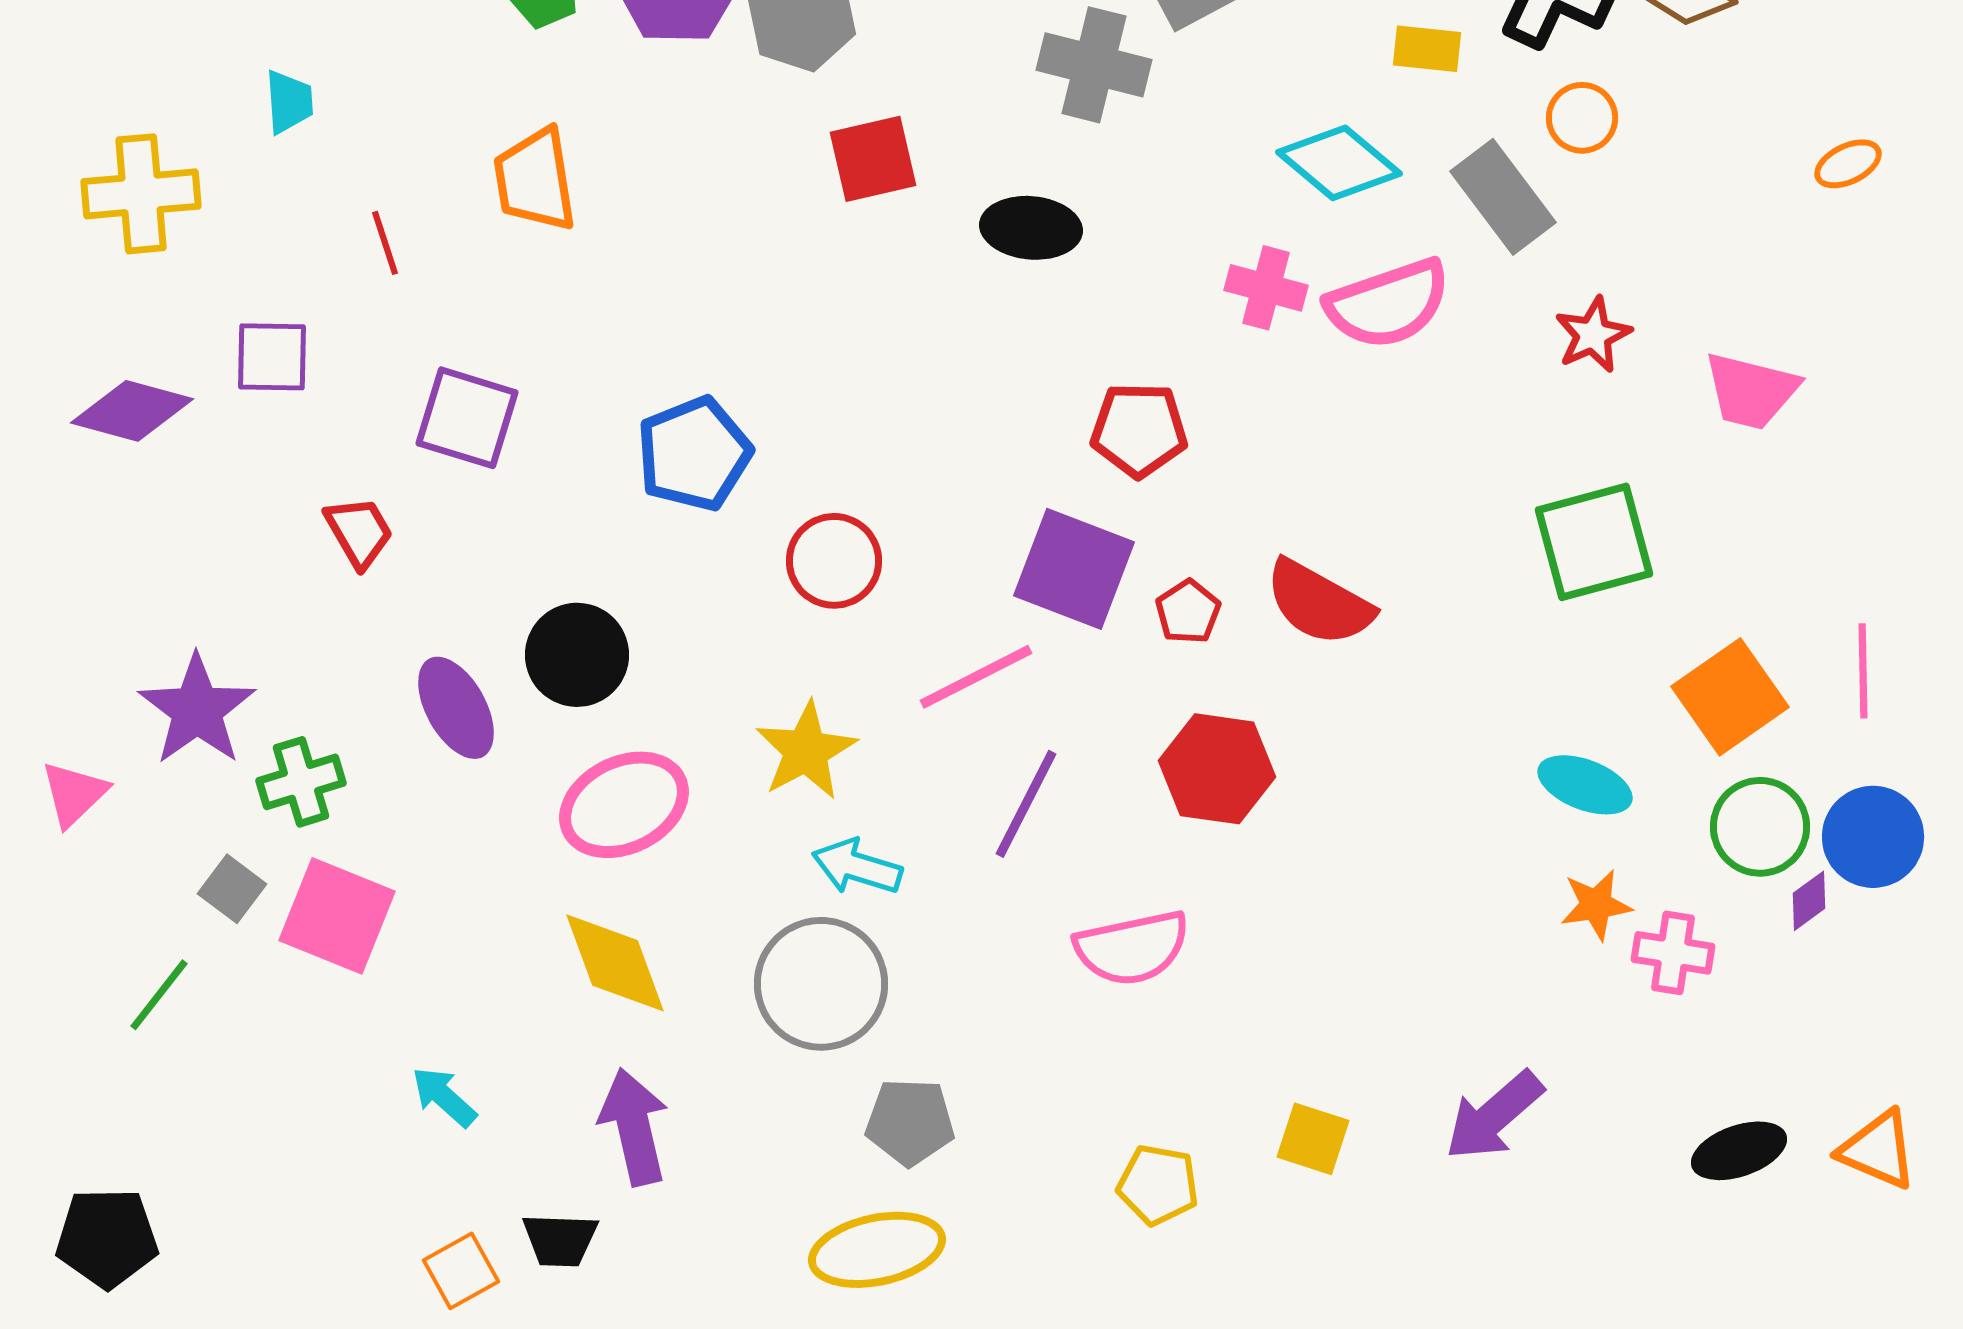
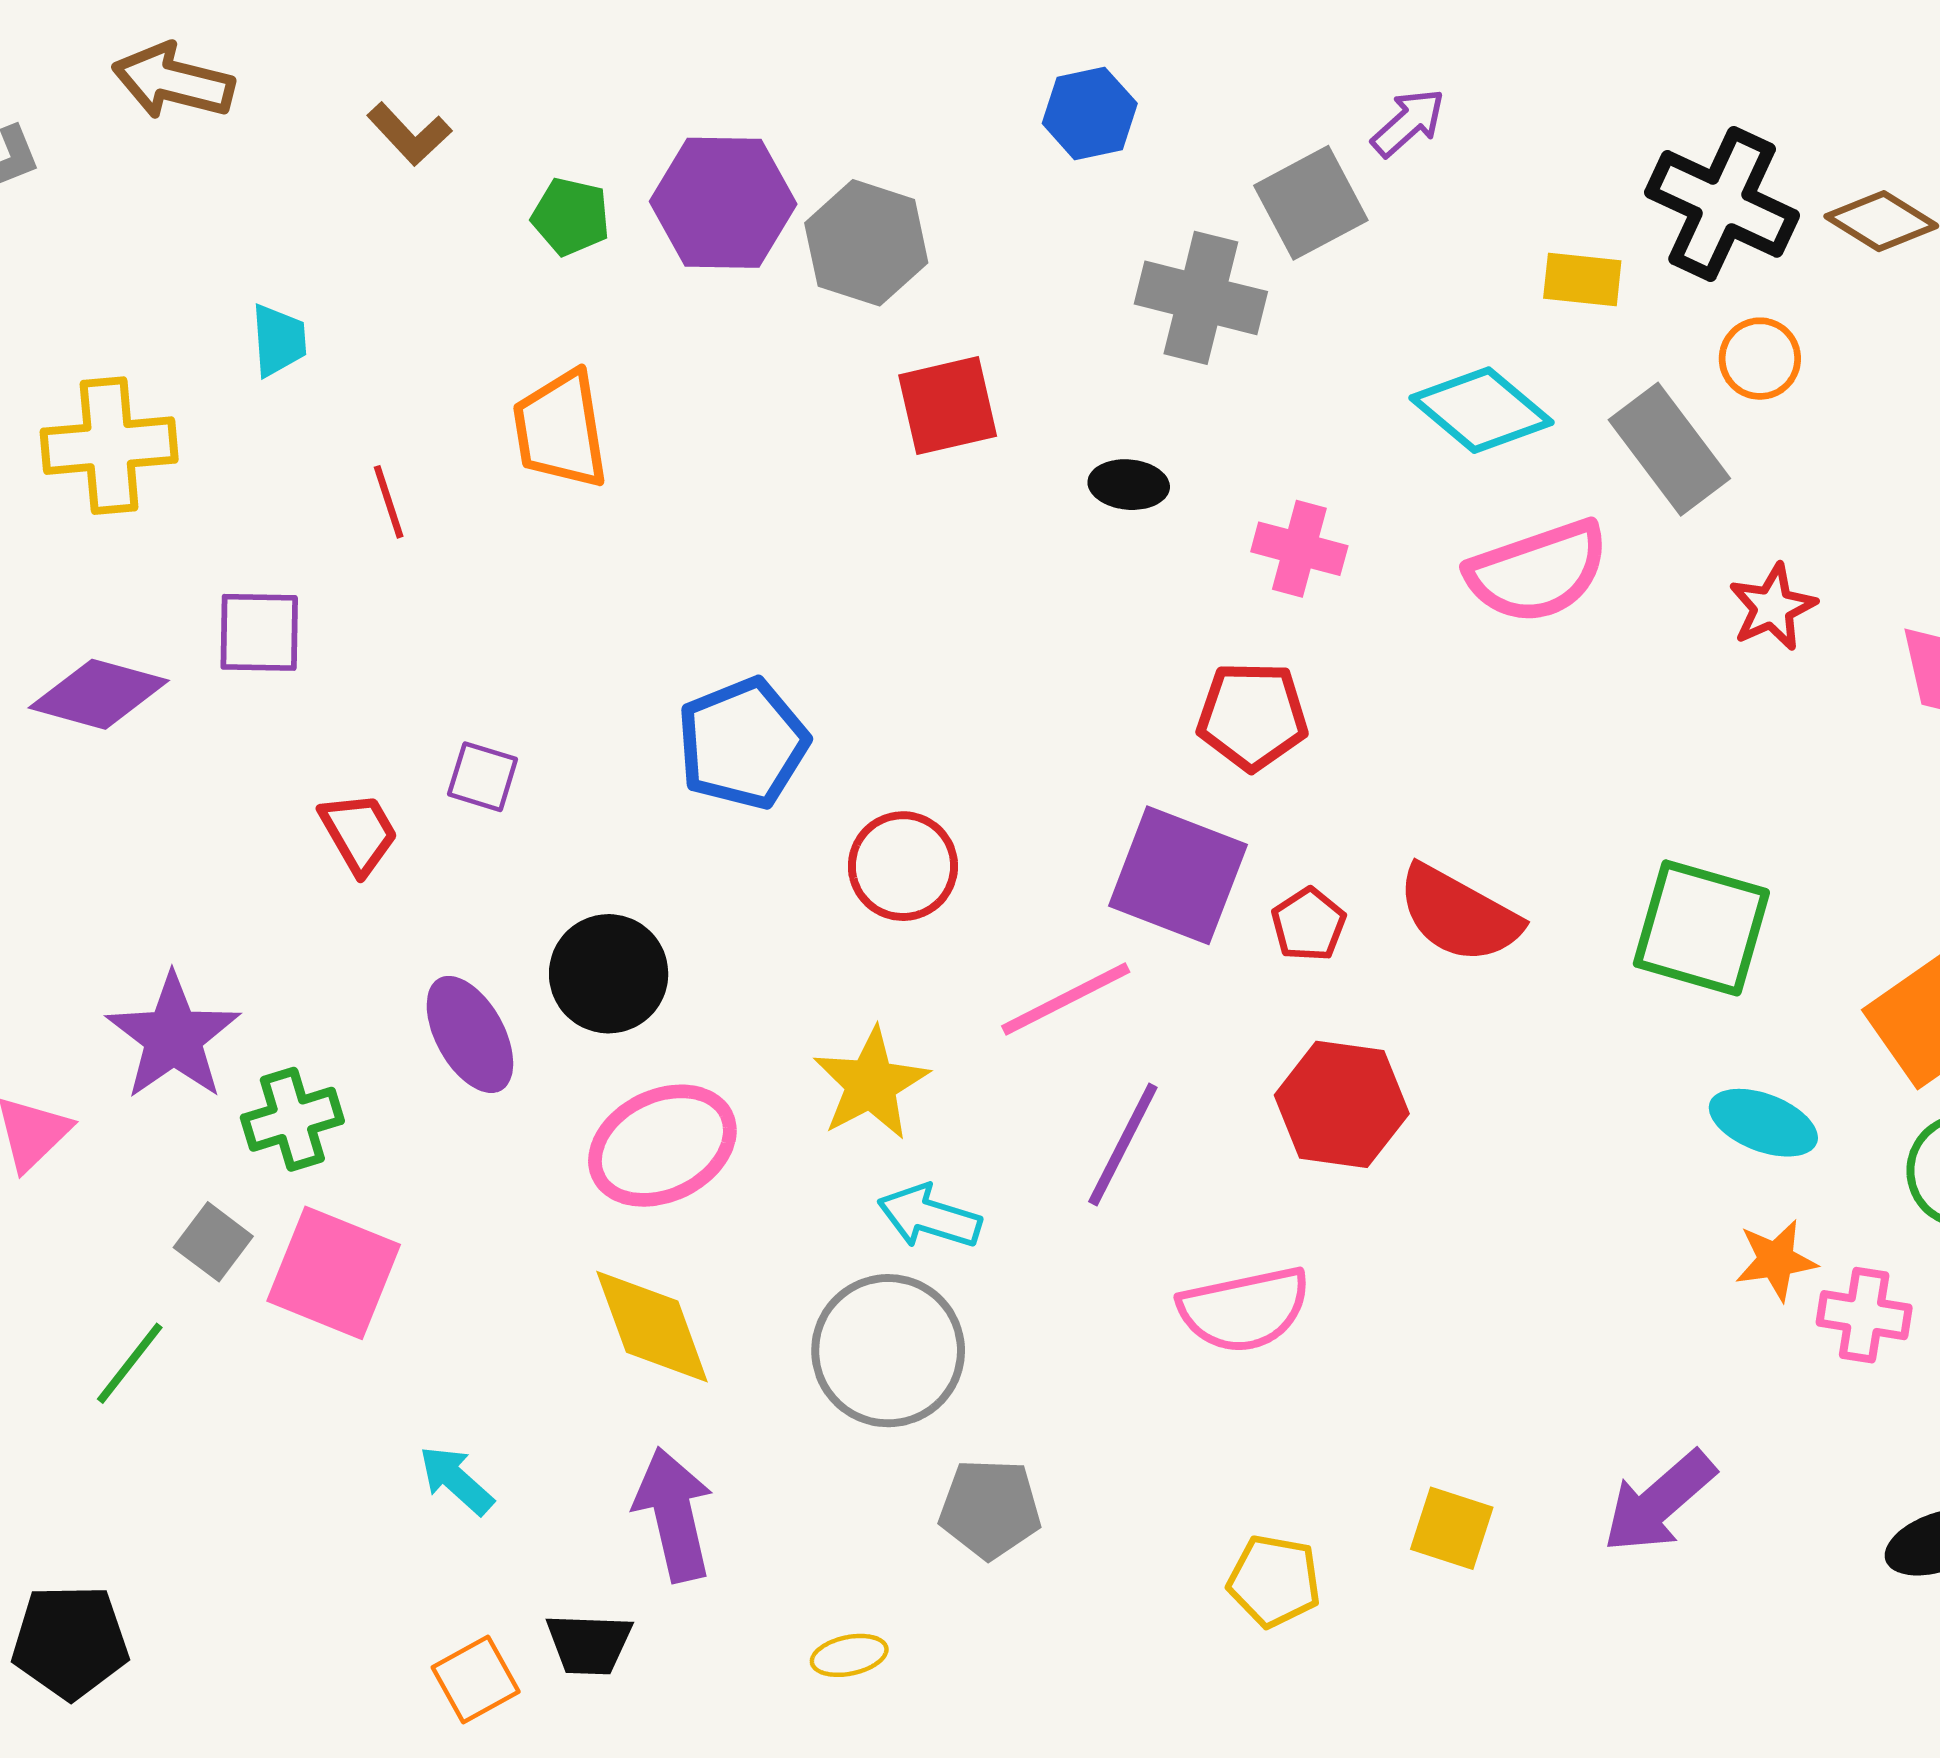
black ellipse: (1031, 228) -> (1129, 485), size x0.7
pink cross: (1266, 288) -> (1299, 549), moved
purple square: (467, 418) -> (483, 777), moved, size x0.6
green square: (1594, 542) -> (1701, 928), moved, turned 31
yellow ellipse: (877, 1250) -> (849, 1655), moved, size x0.5

